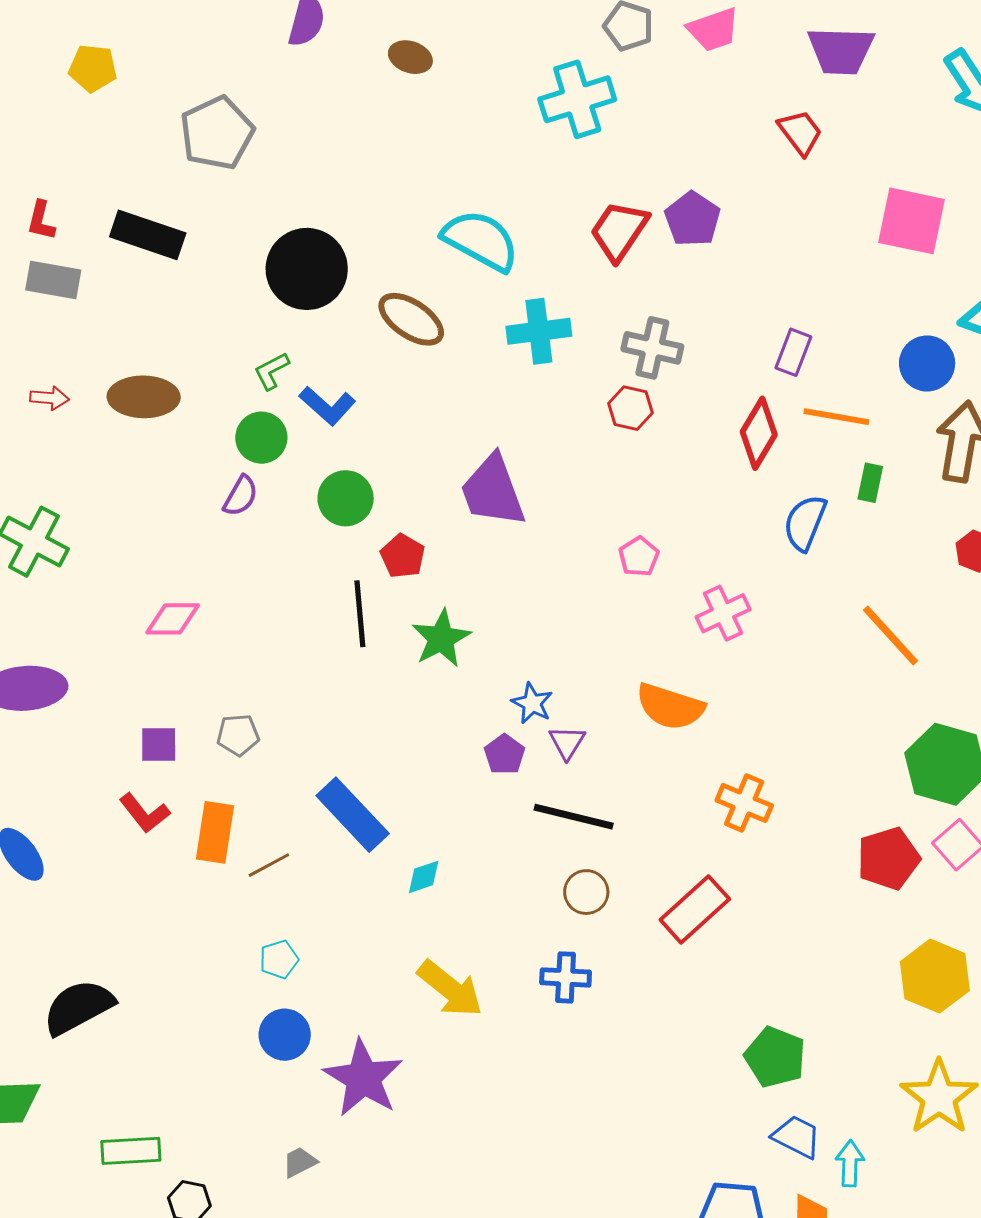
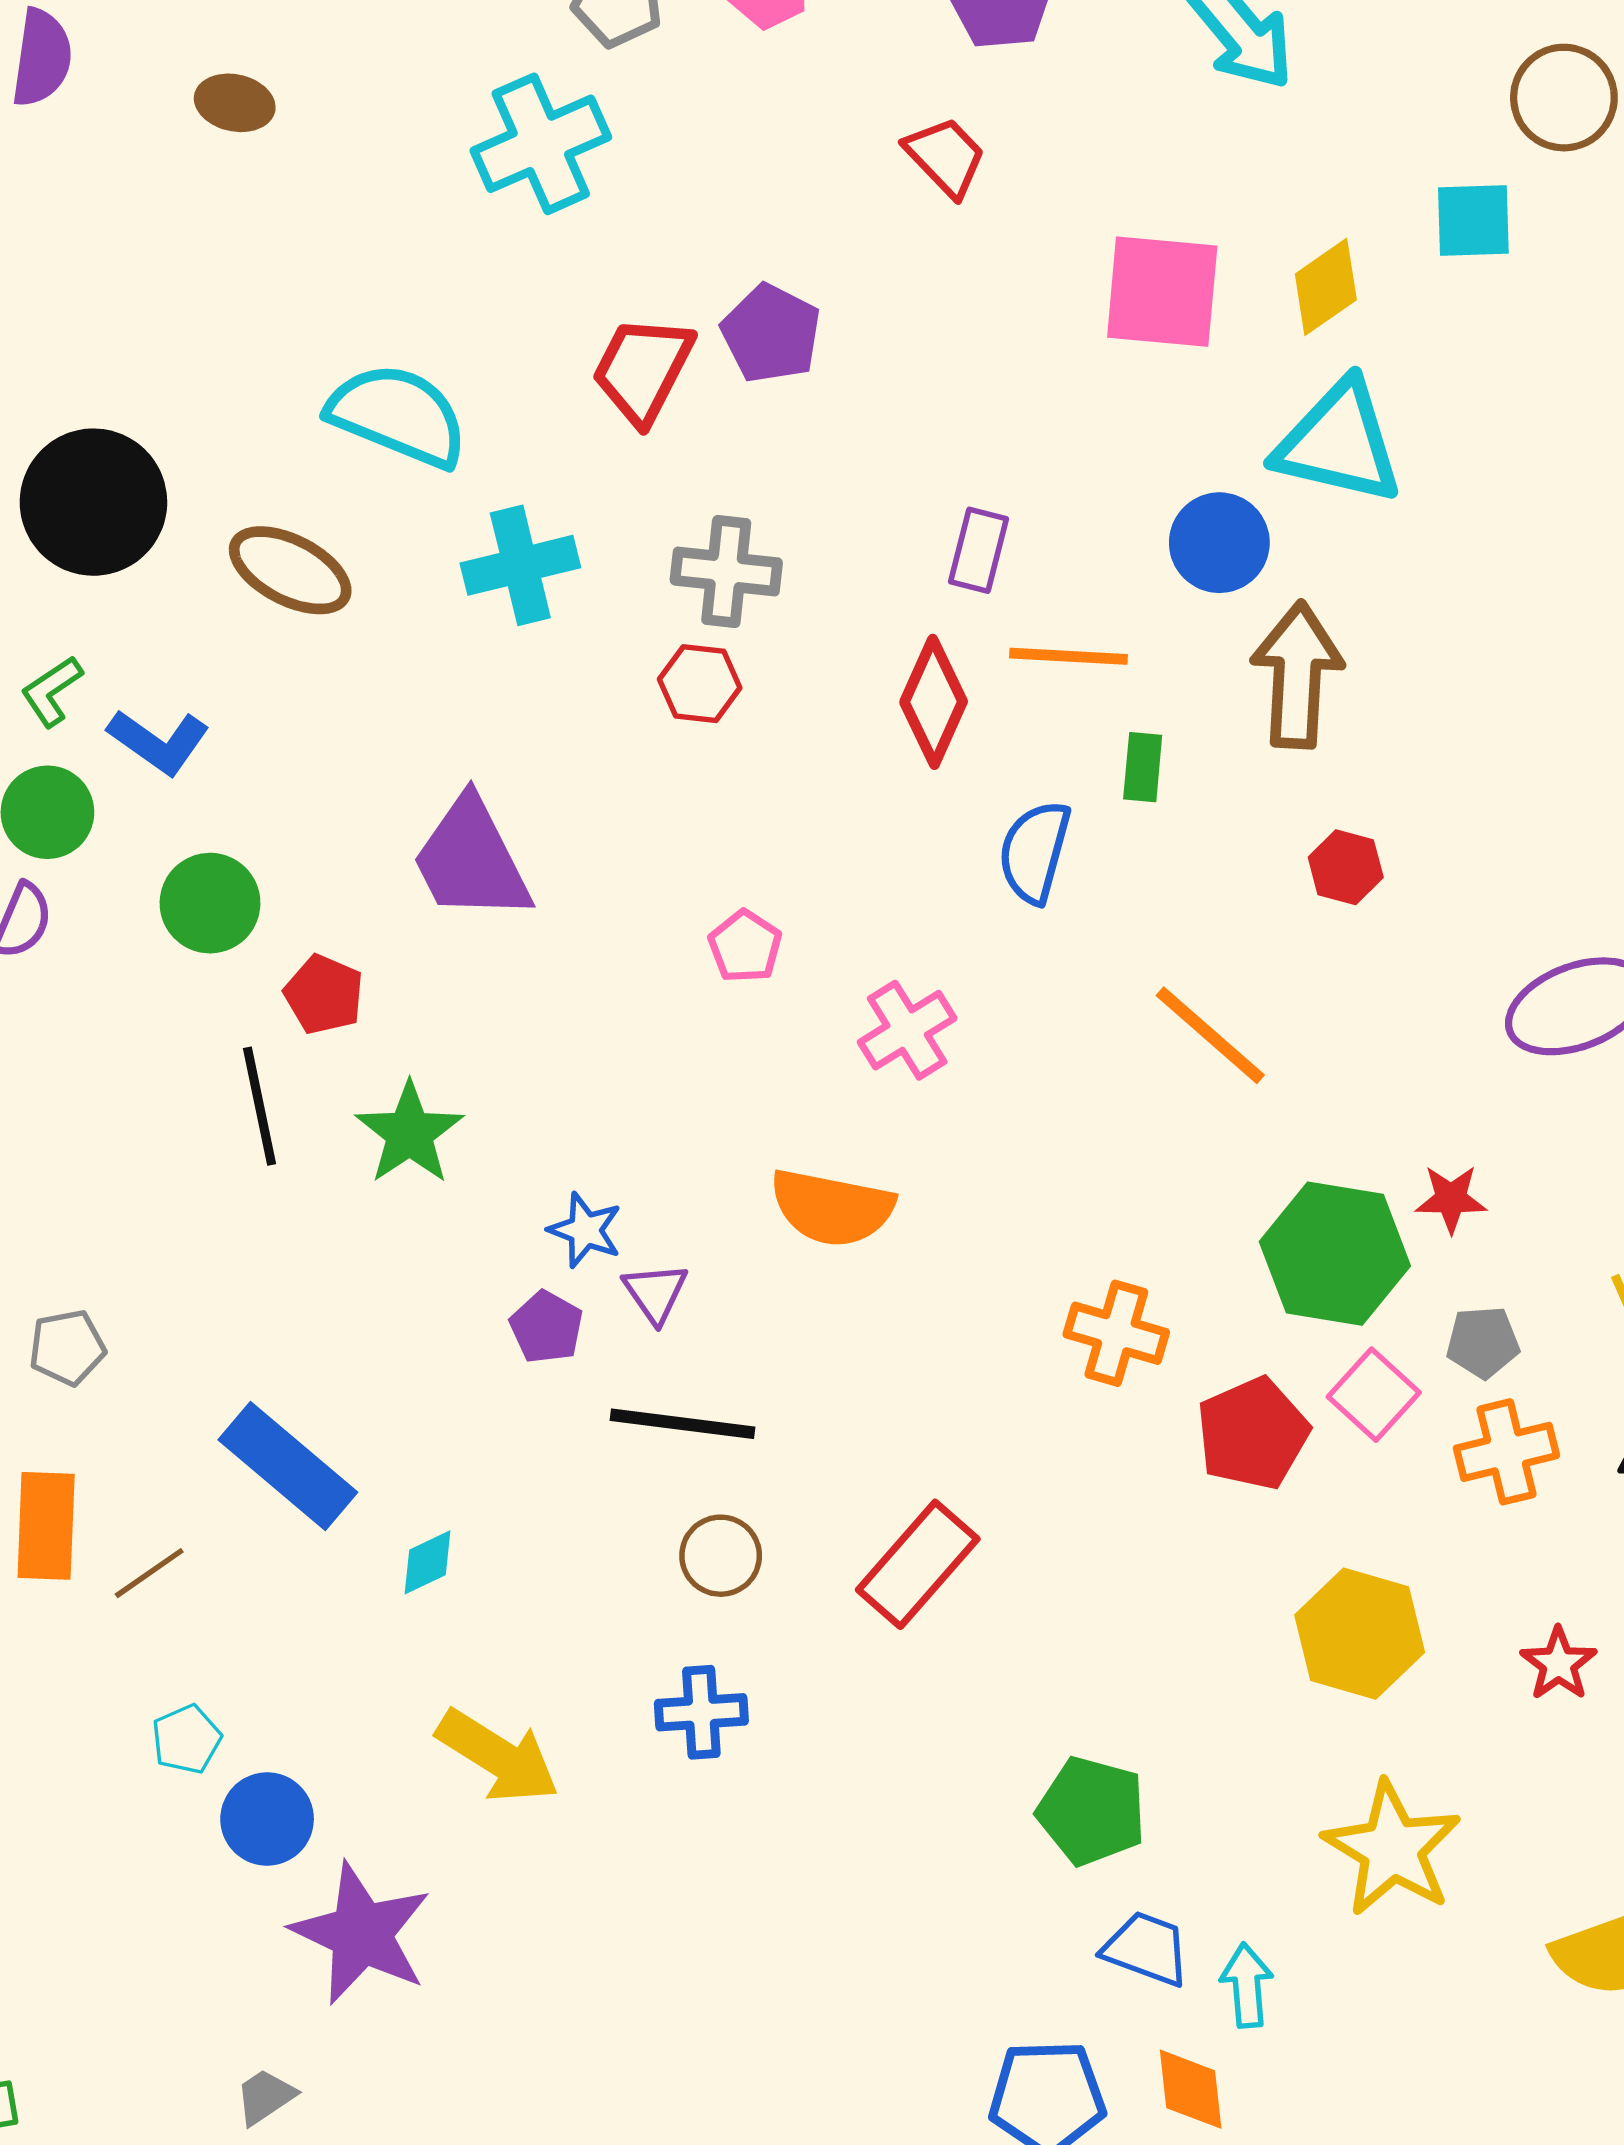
orange cross: (744, 803) -> (1116, 1333), moved
blue circle: (285, 1035) -> (267, 1819), moved

